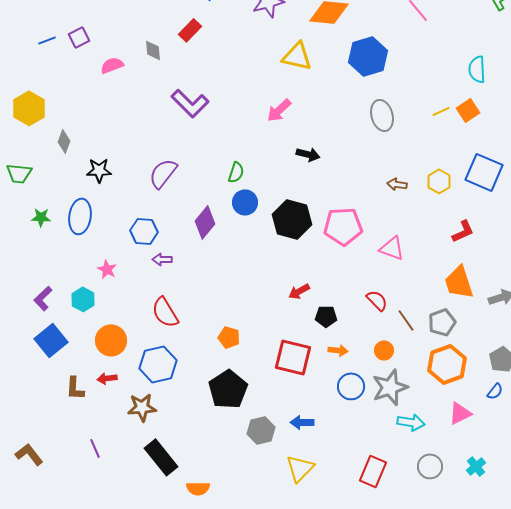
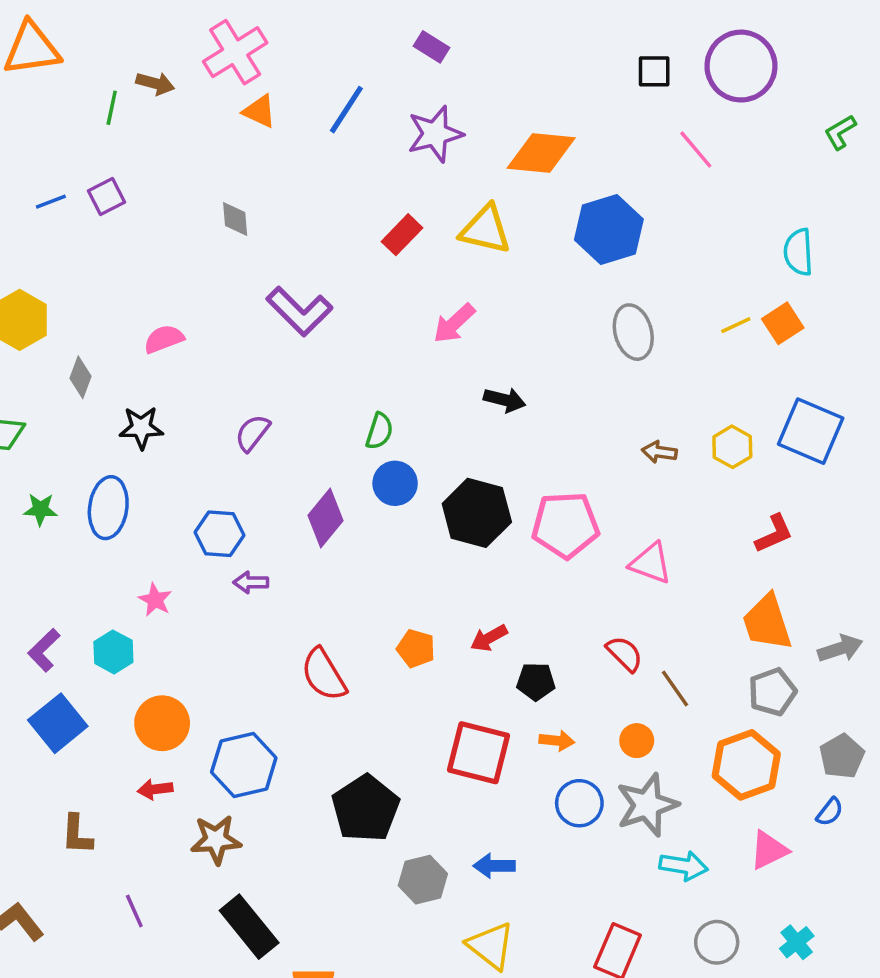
red rectangle: (190, 30) -> (402, 235), moved
pink semicircle: (112, 65) -> (164, 339), moved
purple semicircle: (163, 173) -> (253, 433), size x0.7
red semicircle: (165, 312) -> (324, 675), moved
gray pentagon: (442, 322) -> (772, 692), moved
orange pentagon: (229, 337) -> (416, 648), moved
brown L-shape: (75, 388) -> (77, 834), moved
yellow triangle: (300, 468) -> (491, 946), turned -36

